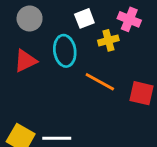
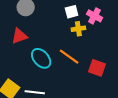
white square: (84, 18) -> (72, 12), moved
cyan ellipse: (65, 51) -> (41, 58), moved, turned -40

